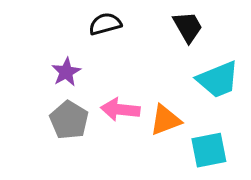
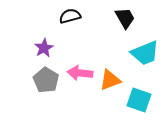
cyan square: (209, 150) -> (139, 100), turned 30

